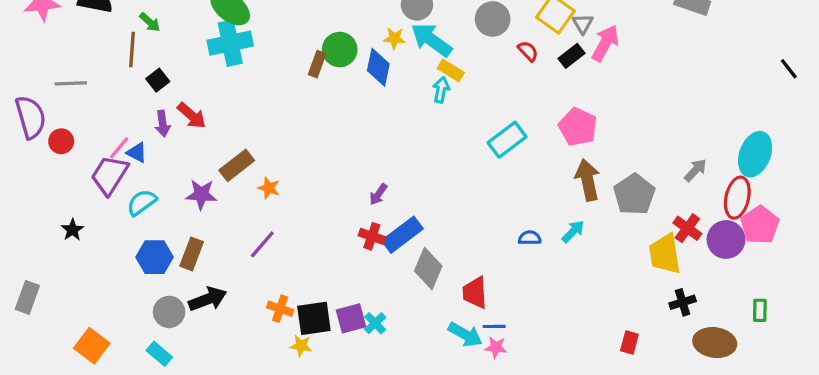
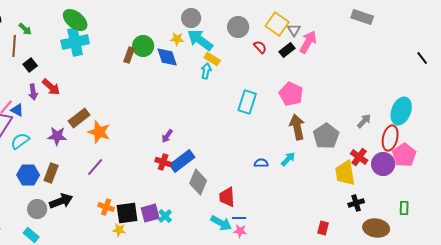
blue diamond: (378, 67) -> (167, 57), turned -30
cyan rectangle: (507, 140) -> (247, 102), turned -35
orange star: (269, 188) -> (99, 132), size x1.6

